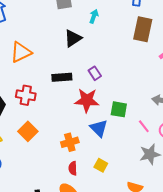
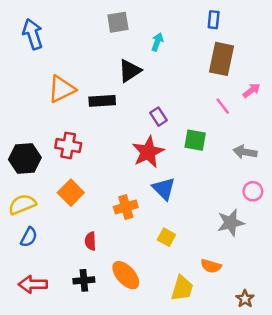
black rectangle: (62, 77) -> (102, 101), moved
red star: (87, 100) -> (148, 152), turned -30
green square: (119, 109) -> (195, 140), moved
pink line: (144, 126) -> (223, 106), moved
red semicircle: (73, 168) -> (90, 241), moved

